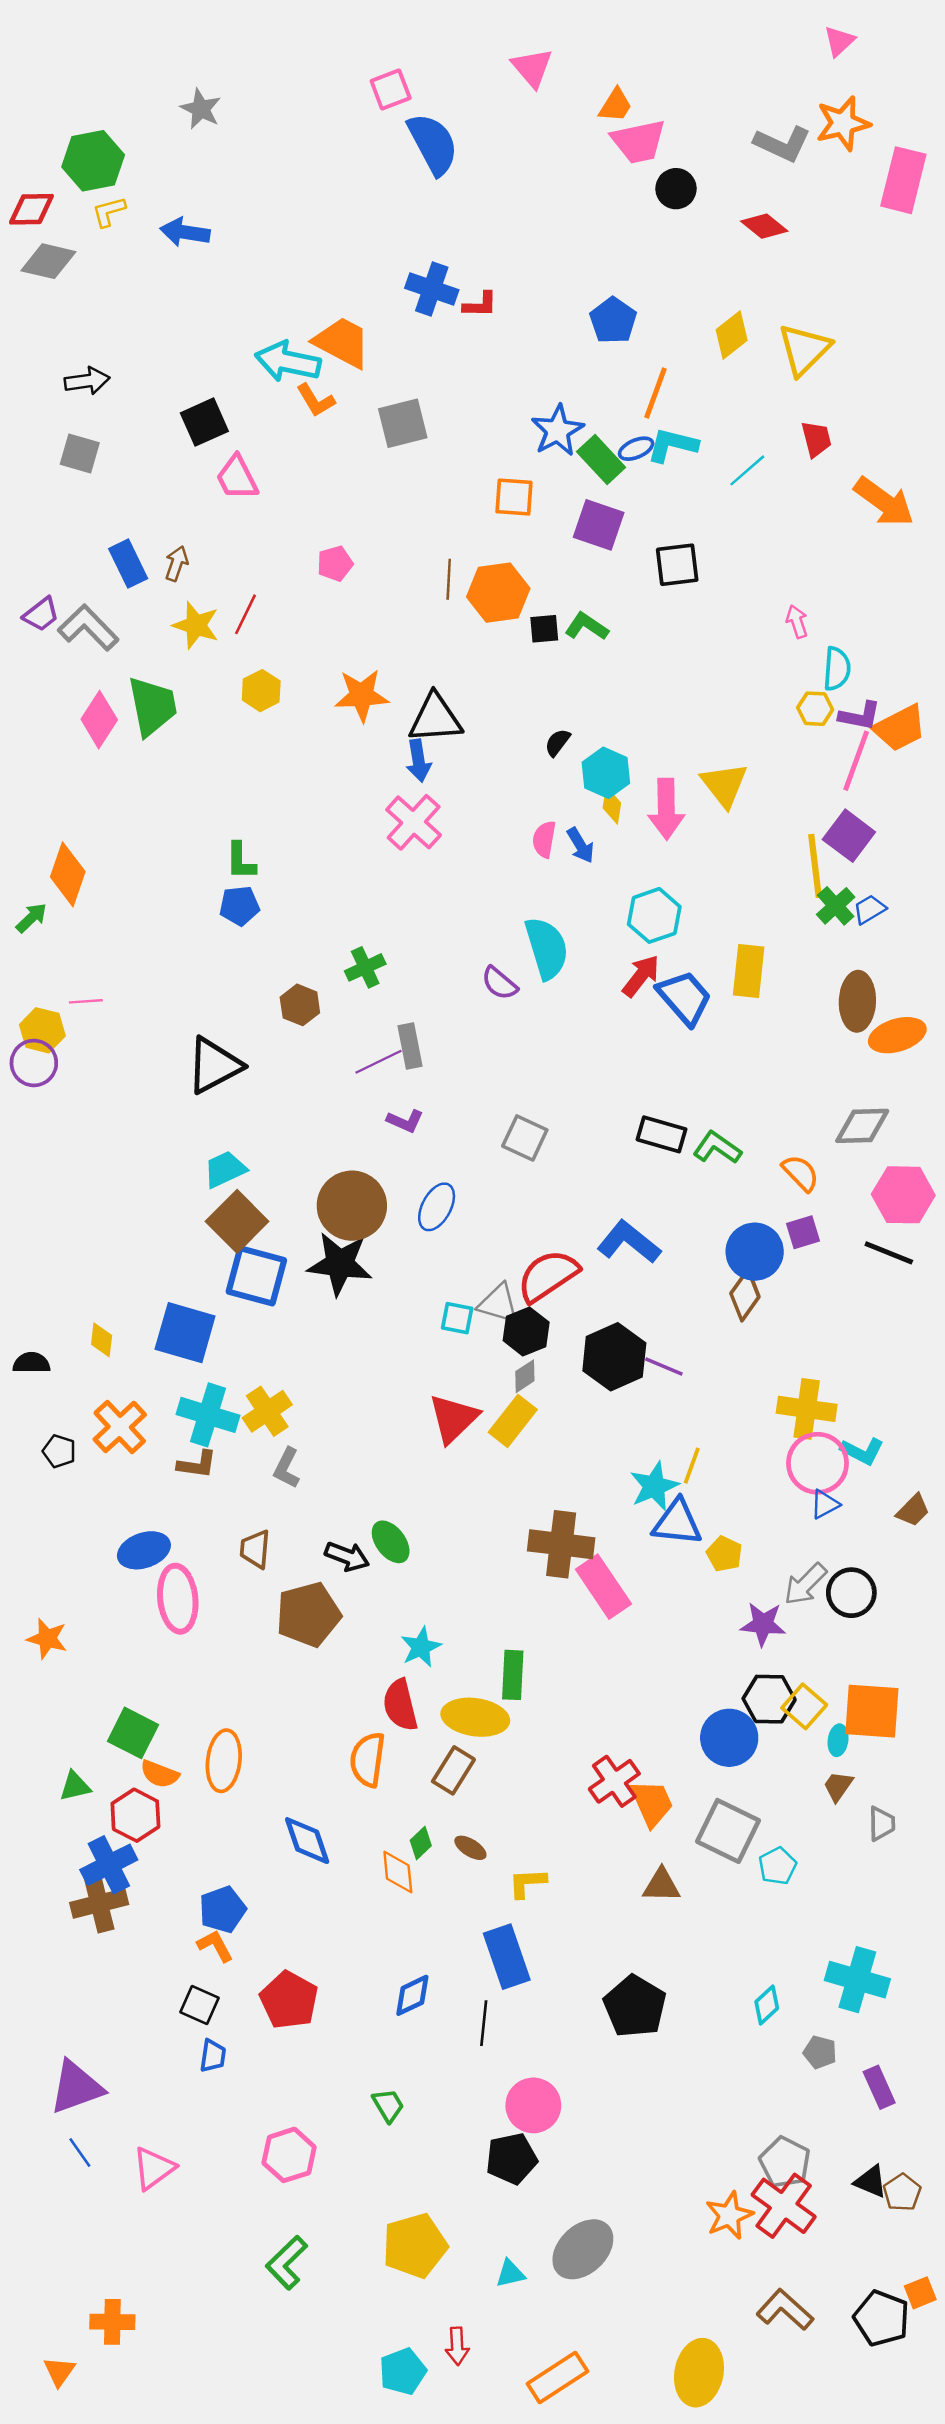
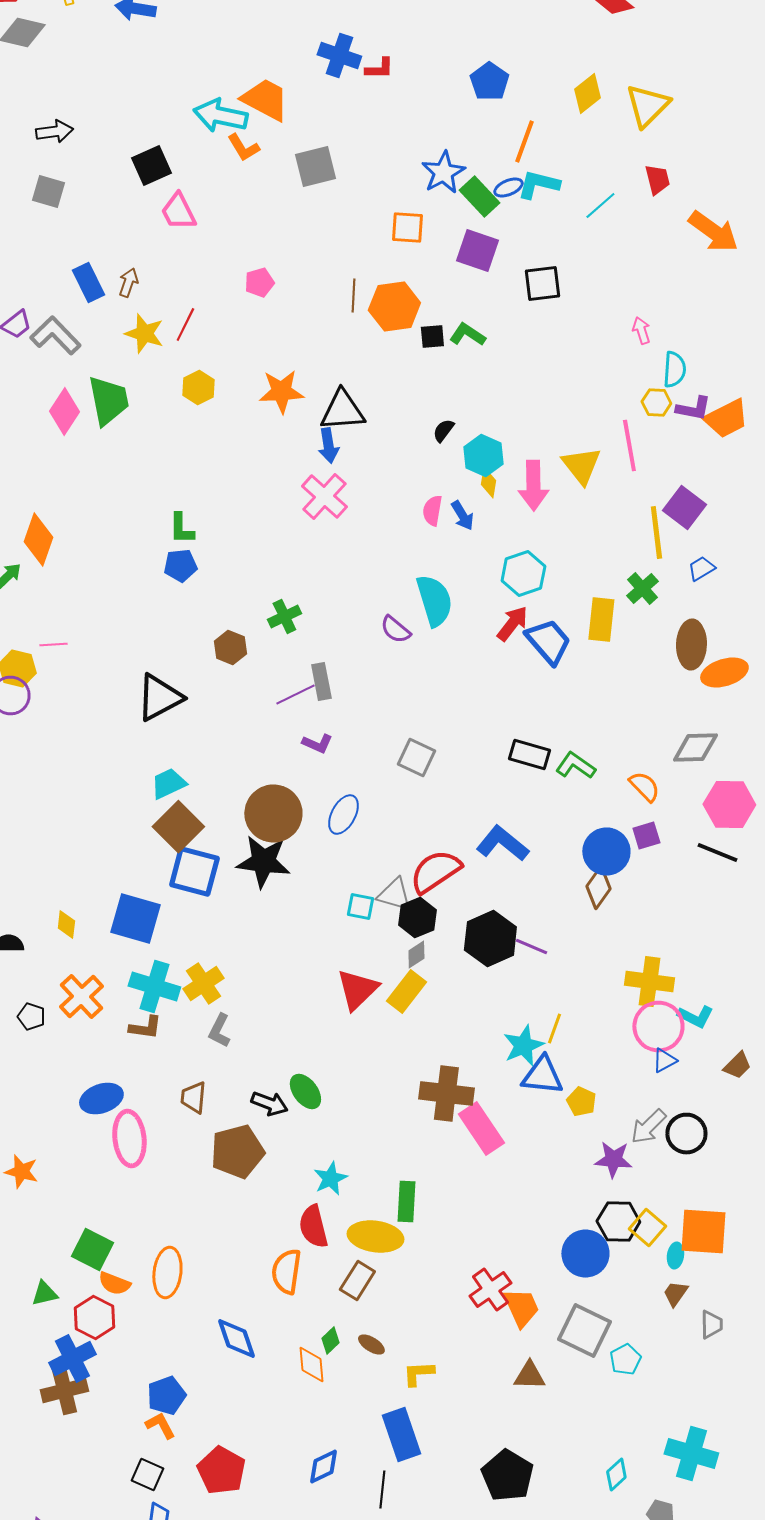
pink line: (856, 761) -> (629, 446), moved, turned -30
green cross: (836, 906) -> (642, 588), moved

